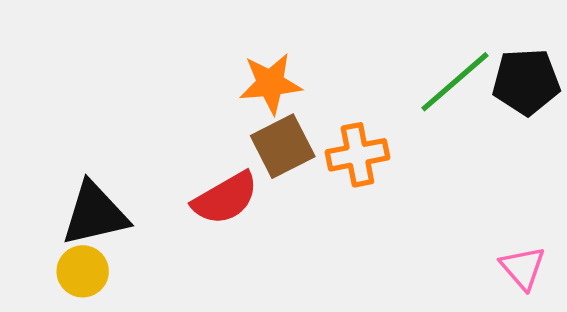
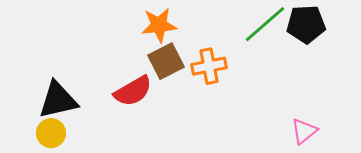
pink triangle: (523, 268) -> (304, 131), turned 32

